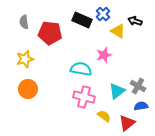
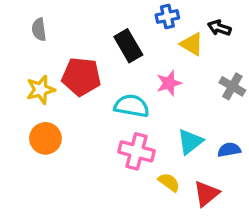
blue cross: (103, 14) -> (167, 16), turned 32
black rectangle: (82, 20) -> (128, 46), moved, turned 36
red pentagon: (50, 33) -> (81, 77), moved
gray cross: (138, 86) -> (232, 86), moved
blue semicircle: (141, 106) -> (229, 150), moved

